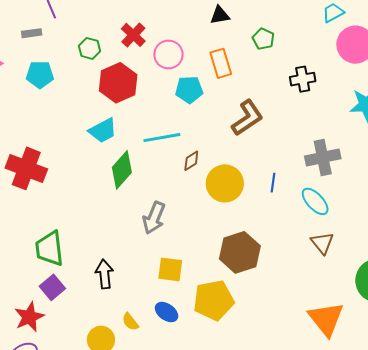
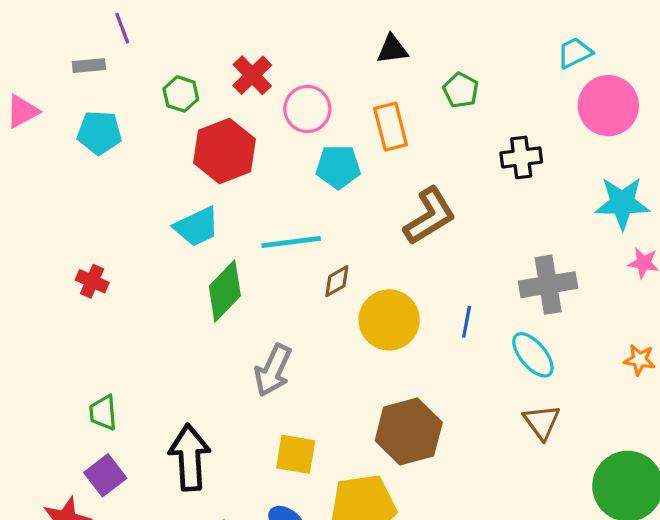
red cross: (26, 168) -> (92, 281), moved, size x0.5
green trapezoid: (49, 249) -> (103, 413), size x0.6
black arrow: (104, 274) -> (190, 457), size x1.4

